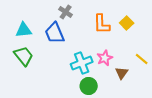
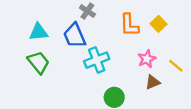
pink star: (105, 58) -> (147, 59), moved
cyan cross: (82, 63) -> (97, 60), moved
brown triangle: (122, 73) -> (153, 82), turned 32

